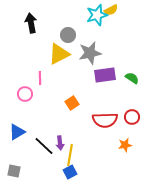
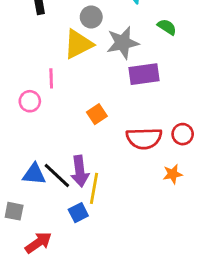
green semicircle: (132, 78) -> (167, 27), moved
blue triangle: (17, 132) -> (34, 174), moved, turned 36
purple arrow: (60, 143) -> (80, 171), size x1.5
blue square: (70, 172) -> (78, 213), moved

